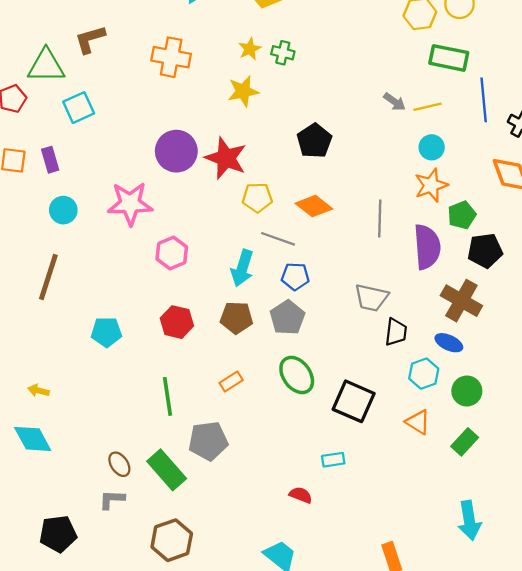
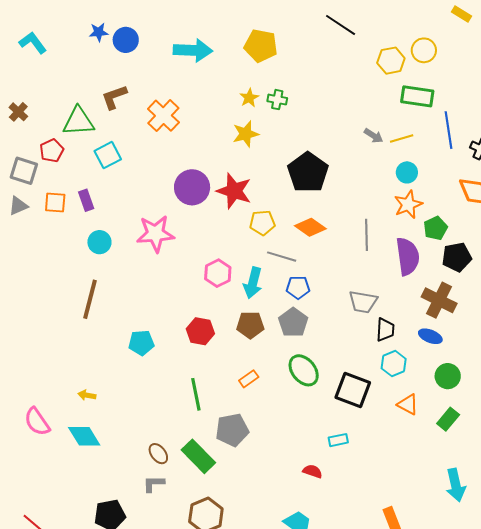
orange cross: (171, 57) -> (163, 116), moved, turned 36
black pentagon: (314, 141) -> (308, 172), size x1.4
pink hexagon: (172, 253) -> (218, 273), moved
cyan hexagon: (424, 374) -> (394, 364), moved

